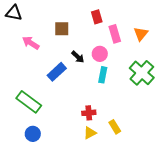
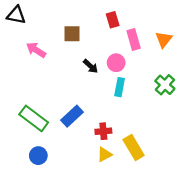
blue rectangle: (57, 72) -> (72, 116), moved
green cross: (142, 73) -> (165, 85), size x0.7
yellow rectangle: (115, 127) -> (134, 147), size x1.5

